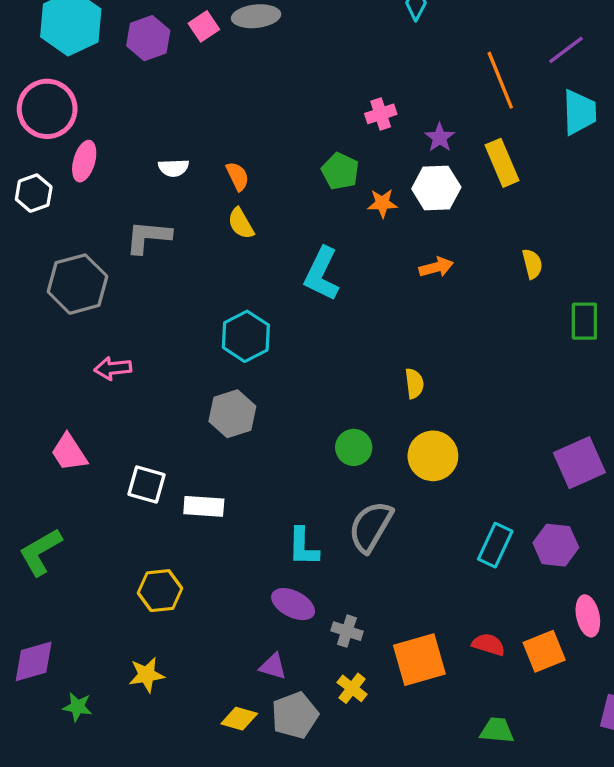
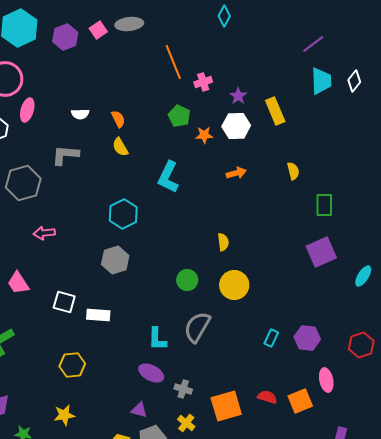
orange line: (500, 80) -> (173, 62), moved
purple square: (579, 463) -> (321, 252), moved
cyan rectangle: (495, 545) -> (271, 338), size x0.7

